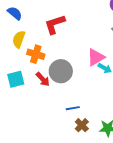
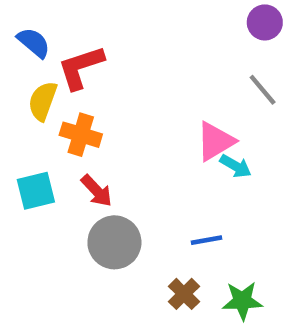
red L-shape: (55, 24) -> (81, 67), moved
gray circle: (61, 71) -> (114, 242), moved
blue line: (73, 108) -> (206, 240), moved

